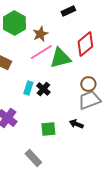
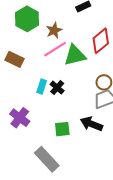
black arrow: (76, 124) -> (91, 124), size x1.5
gray rectangle: (33, 158) -> (47, 159), size x1.4

